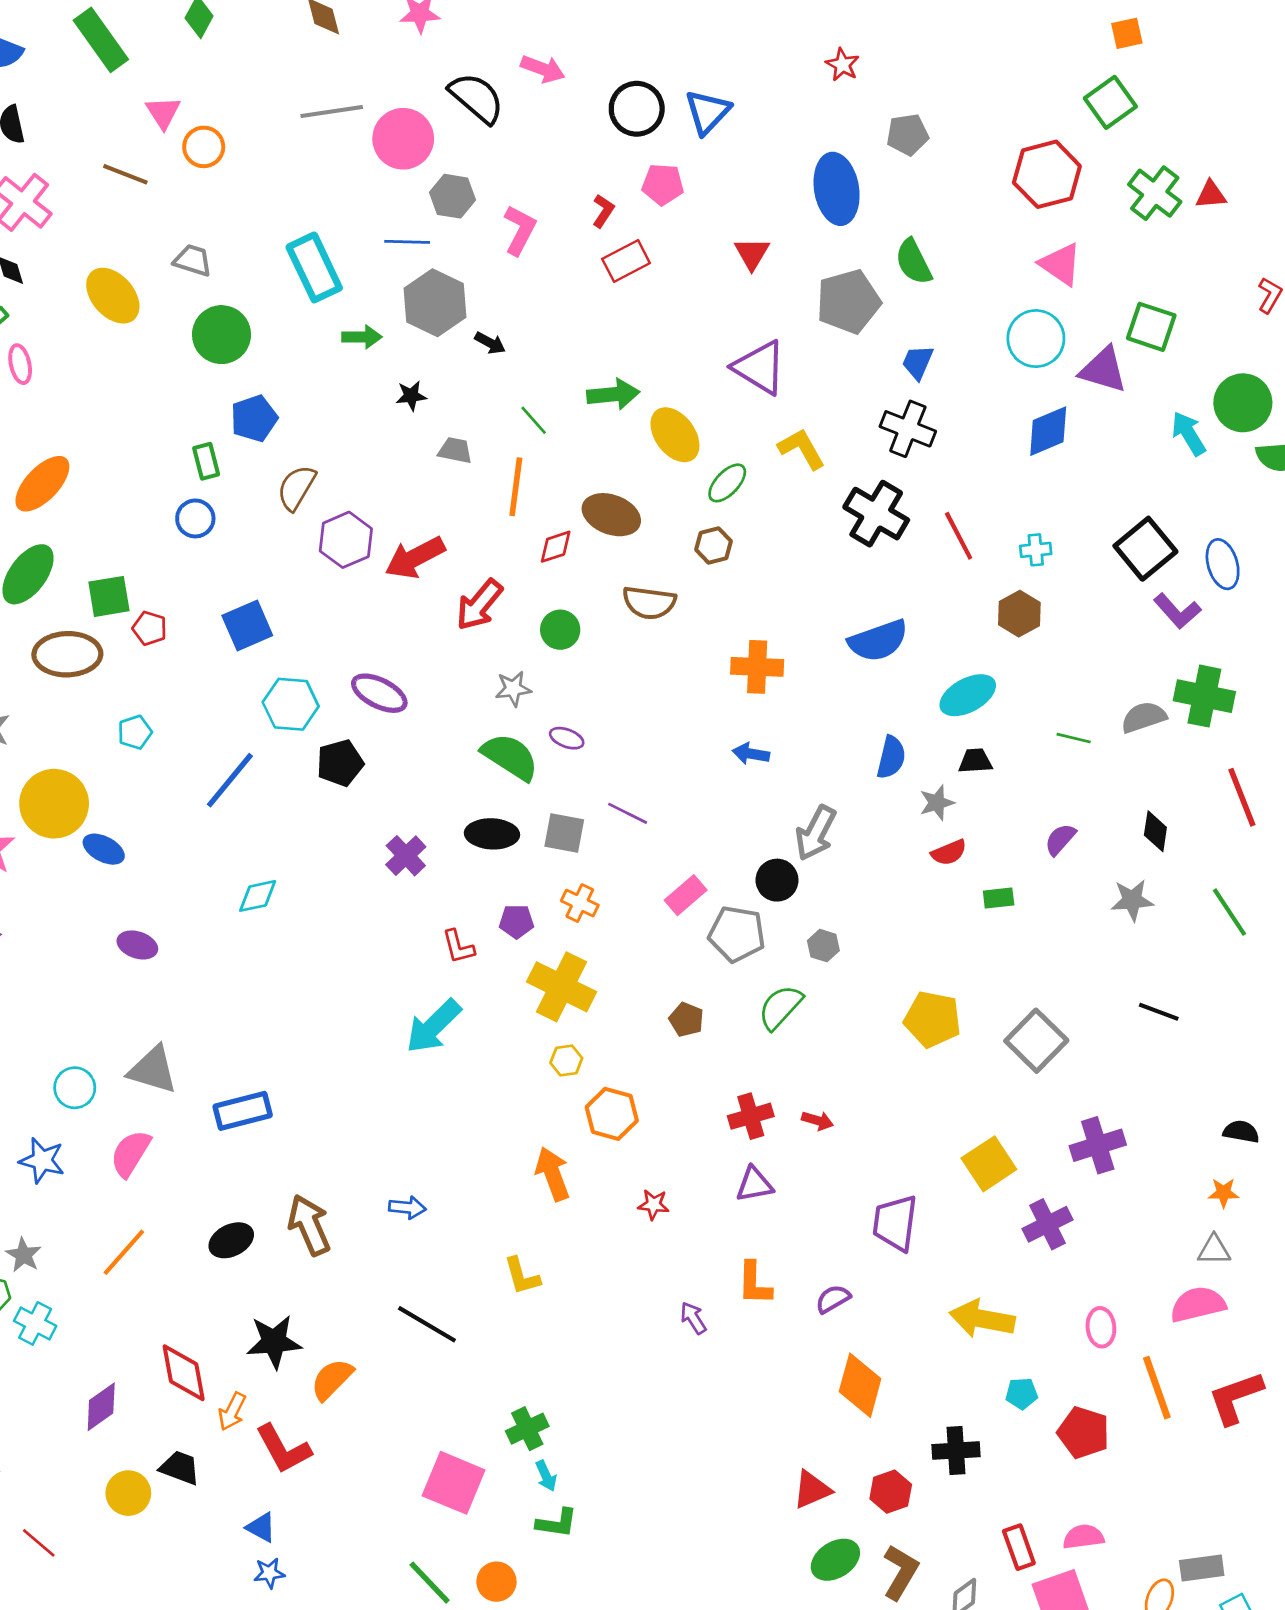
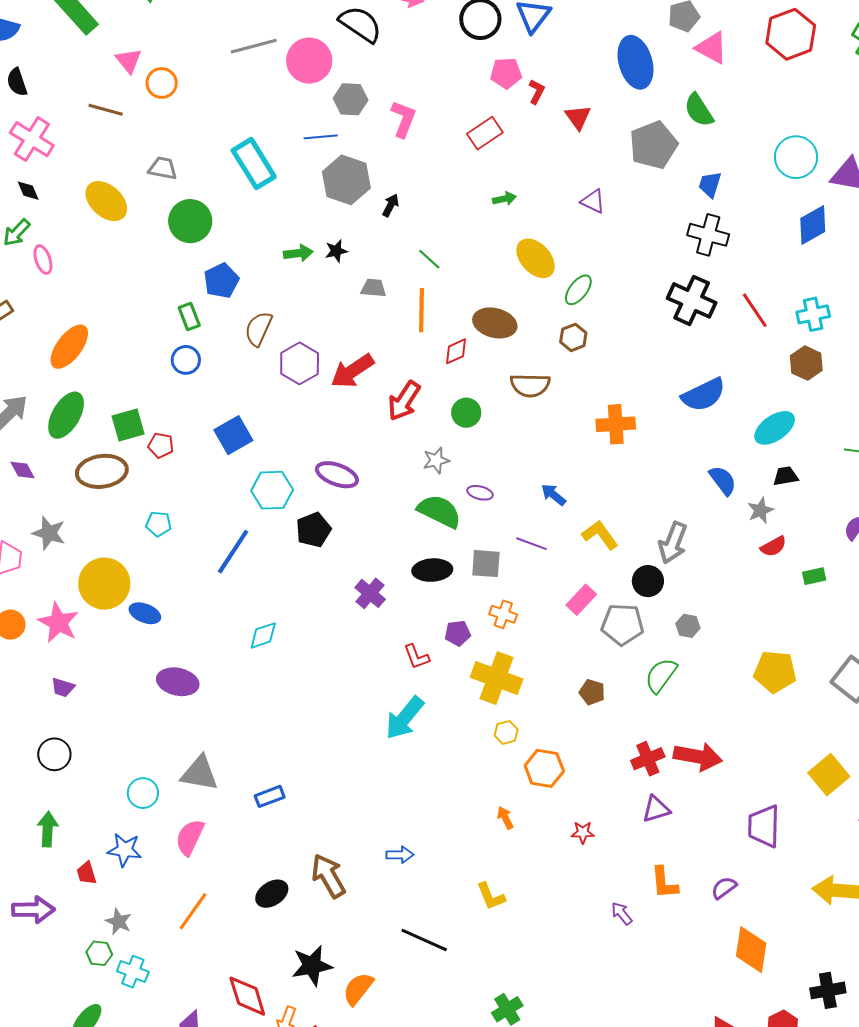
red L-shape: (603, 211) -> (537, 92), moved
pink triangle: (1061, 264) -> (712, 48), moved
green arrow: (362, 337) -> (298, 253), moved
black arrow: (490, 343) -> (391, 205), turned -85
purple triangle: (760, 367) -> (593, 201), size x0.6
green arrow: (613, 394) -> (504, 199), moved, size x0.6
yellow L-shape: (802, 449) -> (600, 535), moved
cyan cross: (1036, 550) -> (813, 314), size x1.4
cyan pentagon: (135, 732) -> (158, 524), turned 30
blue arrow: (751, 754) -> (553, 495), moved, turned 36
blue semicircle: (891, 757) -> (723, 480), turned -44
purple ellipse: (137, 945) -> (178, 682), size x1.4
blue rectangle: (243, 1111) -> (270, 796), size x0.7
red arrow: (817, 1121) -> (698, 756), size x2.0
orange arrow: (553, 1174) -> (505, 818), size x0.6

